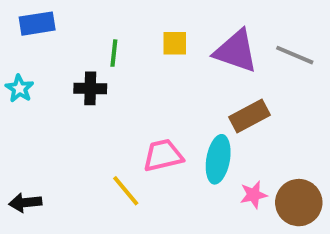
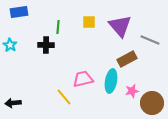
purple triangle: (236, 51) -> (120, 26), turned 30
gray line: (295, 55) -> (150, 40), moved
pink star: (254, 195) -> (132, 91), moved

